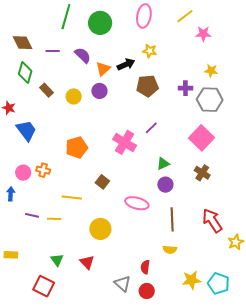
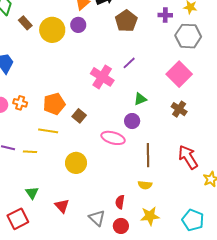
brown pentagon: (147, 86) -> (126, 21), turned -30
purple cross: (185, 88) -> (165, 15), moved
yellow circle: (74, 96) -> (52, 30), size x1.6
orange pentagon: (77, 147) -> (54, 104), moved
purple circle: (165, 185) -> (132, 121), moved
red triangle: (87, 262) -> (62, 206), moved
yellow star: (191, 280) -> (150, 216), moved
red square: (44, 286) -> (18, 219), turned 35

